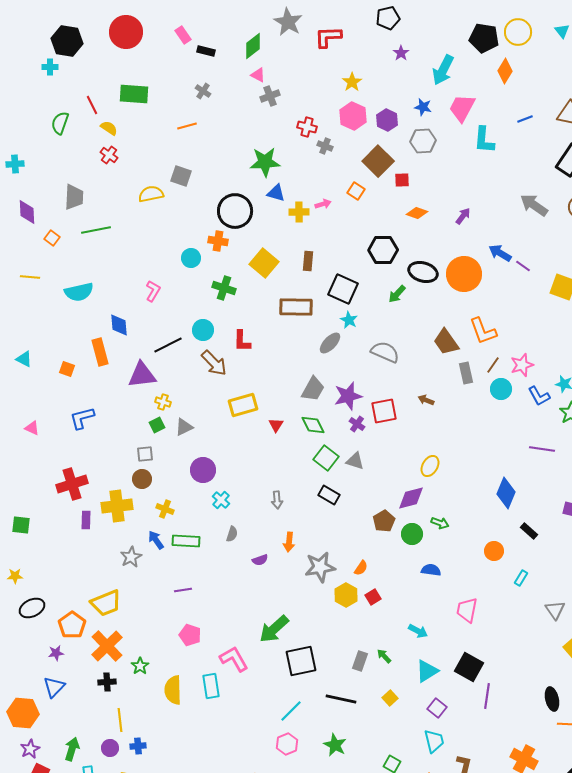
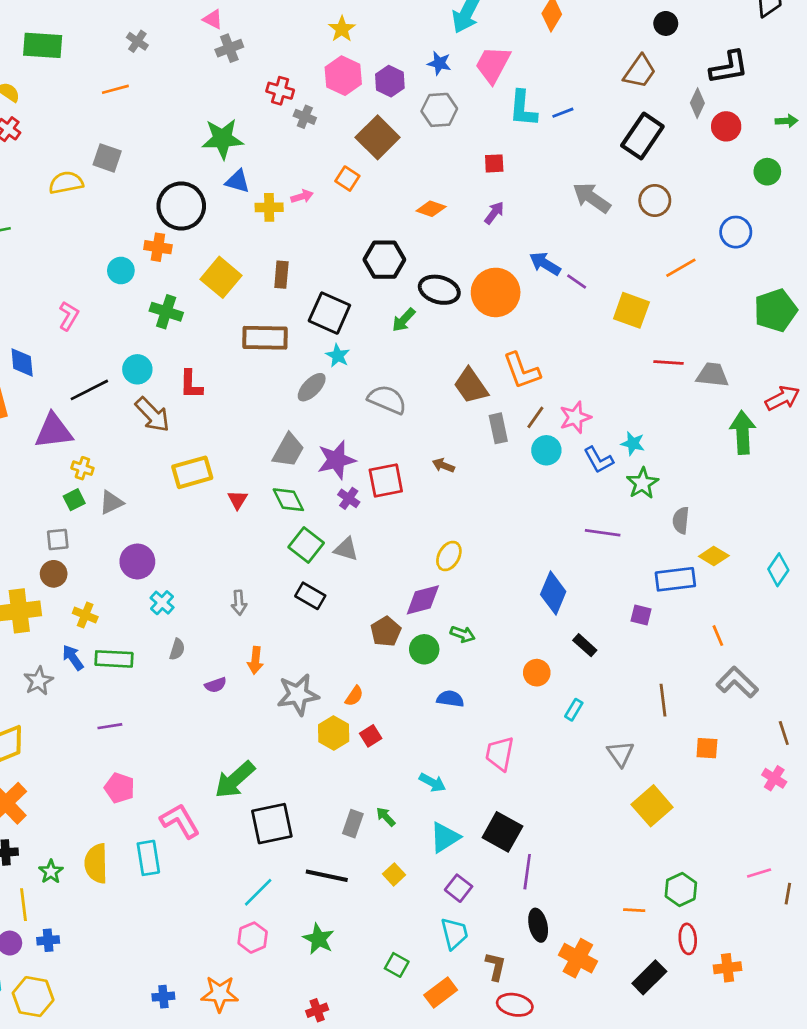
blue line: (525, 119) -> (563, 113), moved
red square: (402, 180) -> (494, 163), moved
green star: (140, 666) -> (51, 872), moved
black ellipse: (552, 699) -> (538, 925), moved

